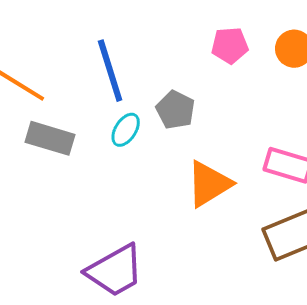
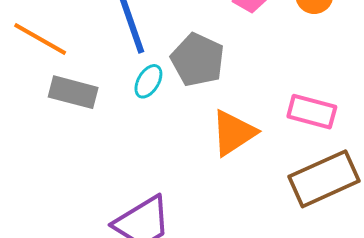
gray pentagon: (176, 110) -> (198, 60), size x1.4

